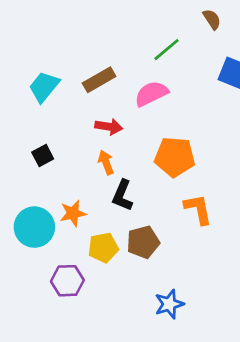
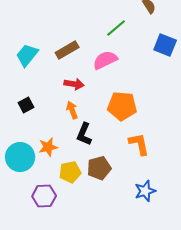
blue star: (169, 304) -> (145, 191), moved

